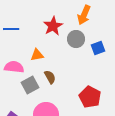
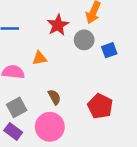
brown semicircle: (50, 77) -> (54, 97), moved
gray square: (30, 85) -> (17, 107), moved

